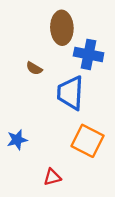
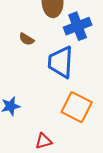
blue cross: (89, 54) -> (78, 26), turned -32

